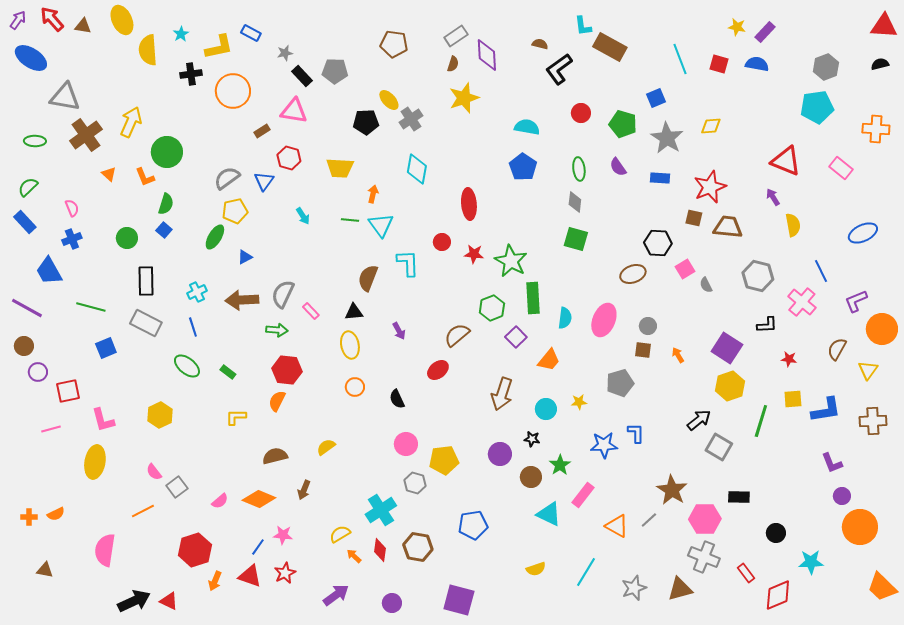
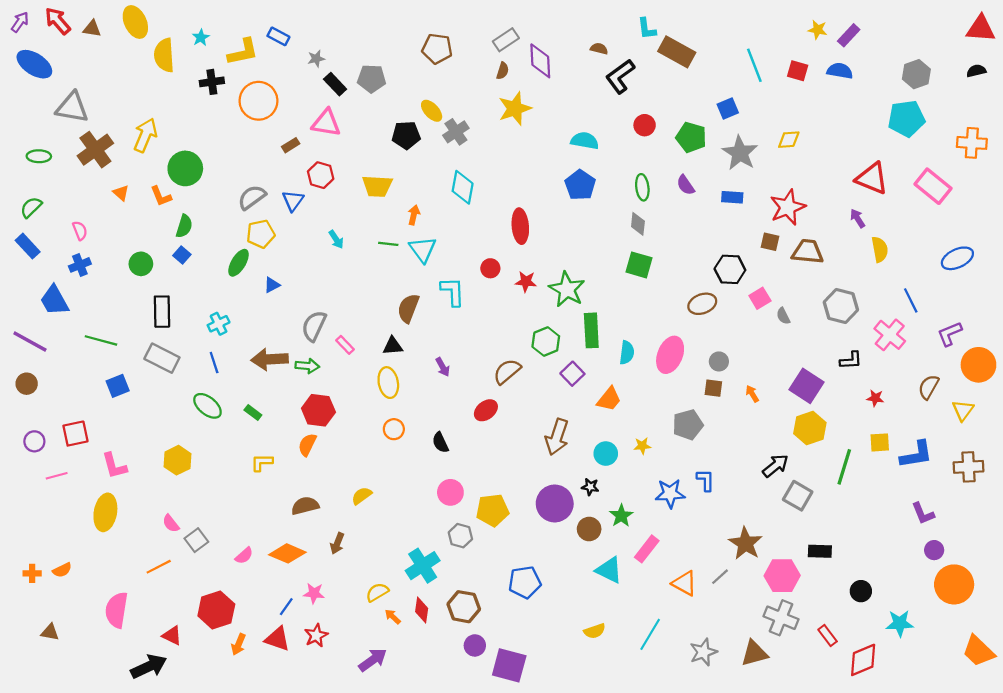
pink rectangle: (841, 168) -> (933, 186), size x1.4
brown arrow: (242, 300) -> (270, 359), moved
purple circle: (38, 372) -> (34, 441), moved
purple circle: (500, 454) -> (555, 503), size x1.4
red triangle: (169, 601) -> (172, 635), moved
purple circle: (392, 603) -> (475, 645), moved

